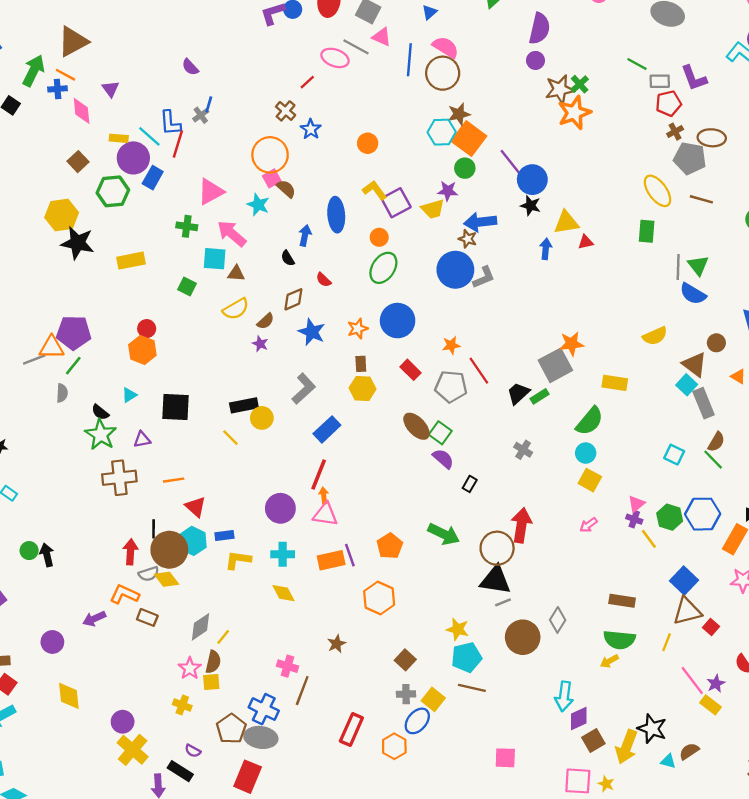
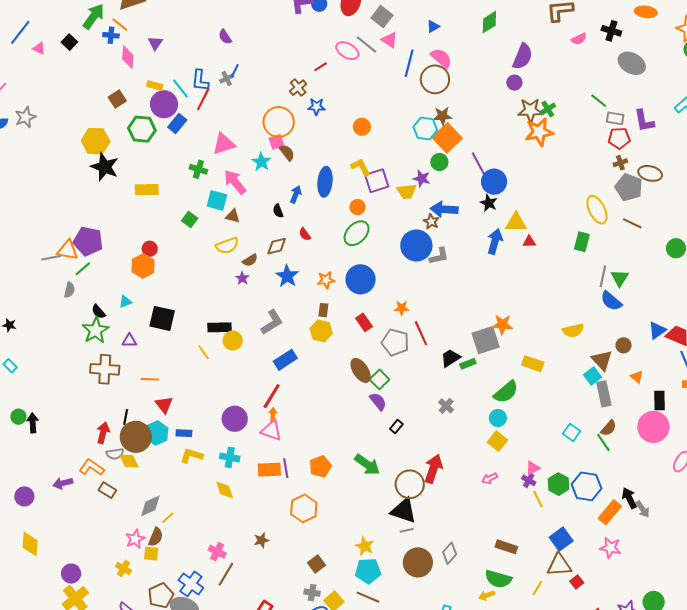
blue star: (311, 129) -> (316, 107), turned 30
blue arrow: (546, 249) -> (495, 241), size x1.4

